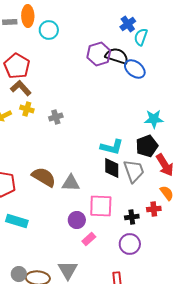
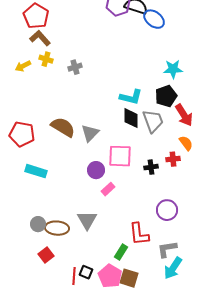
gray triangle: (71, 183) -> (90, 133), turned -48
purple circle: (130, 244) -> (167, 210), moved

